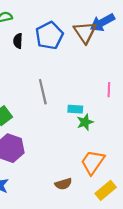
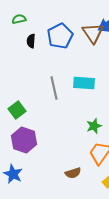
cyan rectangle: (75, 109) -> (84, 83), moved, size x1.5
green star: (85, 122) -> (94, 126), moved

